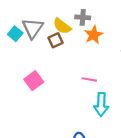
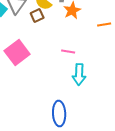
pink square: (34, 81) -> (17, 52), size x1.4

